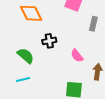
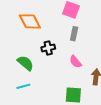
gray rectangle: (93, 24) -> (74, 34), moved

